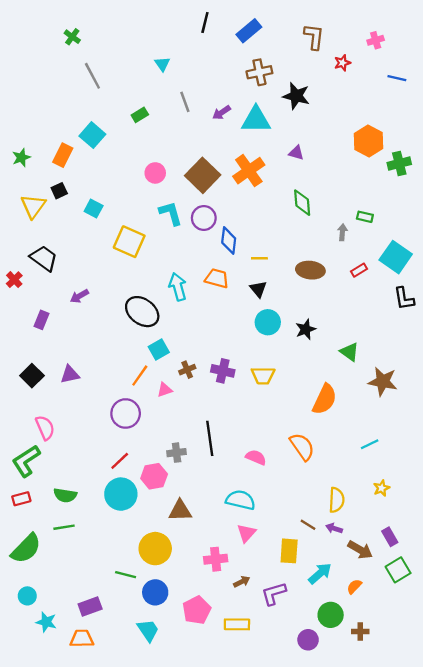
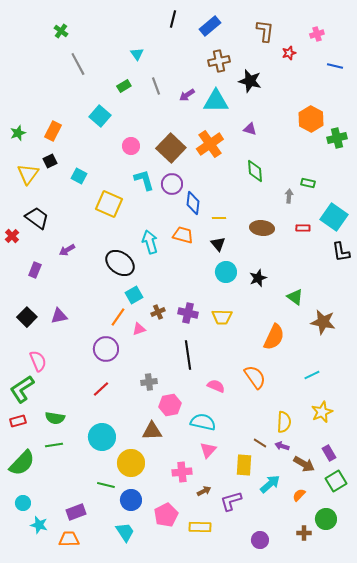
green rectangle: (140, 115) -> (124, 86), moved
cyan square: (92, 135) -> (100, 116), moved
red rectangle: (359, 270) -> (303, 228), turned 32
black line: (210, 438) -> (188, 355), moved
pink hexagon: (154, 476) -> (170, 405), moved
yellow star: (382, 488) -> (322, 412), size x1.5
cyan circle: (121, 494) -> (102, 437), moved
green circle: (331, 615) -> (326, 519), moved

